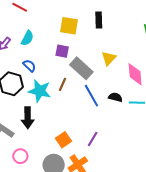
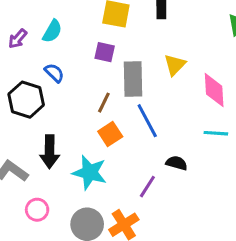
gray rectangle: (81, 68) -> (133, 79), turned 45
cyan star: (40, 91) -> (90, 173), moved
black semicircle: (115, 97) -> (177, 163), moved
orange square: (63, 140) -> (110, 134), moved

